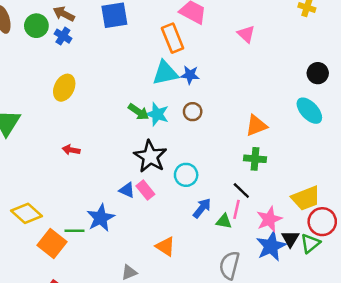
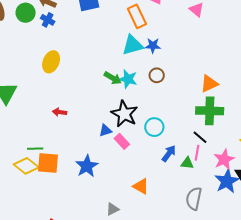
green cross: (255, 159) -> (210, 111), size x1.5
blue triangle: (127, 190) -> (105, 130), moved, turned -40
green line: (74, 231) -> (35, 149), moved
orange square: (52, 243) -> (48, 163), moved, turned -30

